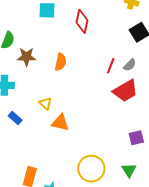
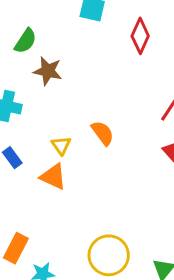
orange semicircle: (61, 62) -> (103, 133), moved, turned -60
orange triangle: (60, 123) -> (53, 177), moved

